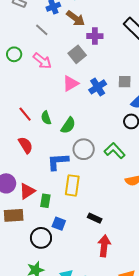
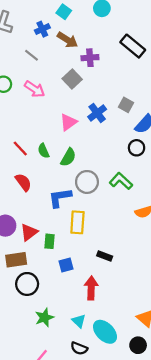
gray square: (125, 82) -> (126, 105), turned 32
pink triangle: (71, 83) -> (68, 122), moved
blue square: (59, 224) -> (66, 265), turned -32
black circle: (41, 238) -> (27, 284), moved
red arrow: (104, 246) -> (91, 288), moved

